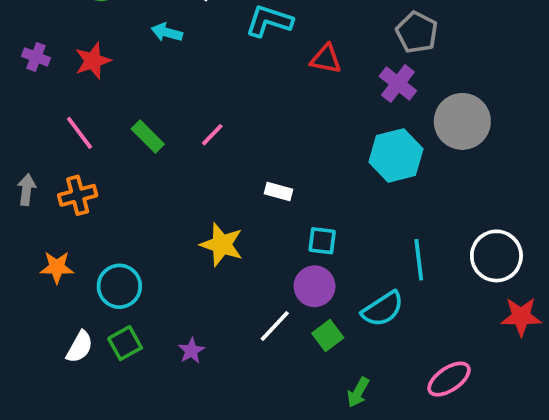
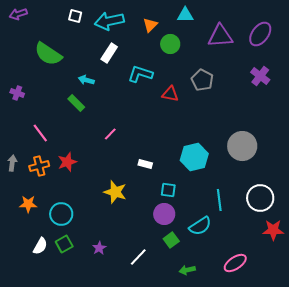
gray pentagon: (417, 32) -> (202, 80), moved
red star: (93, 61) -> (67, 162), moved
purple cross: (398, 84) -> (260, 76), moved
gray circle: (462, 121) -> (242, 146), moved
green rectangle: (148, 137) -> (76, 103), moved
cyan hexagon: (396, 156) -> (194, 157), moved
white line: (275, 326) -> (138, 257), moved
green arrow: (358, 392) -> (187, 270), turned 49

